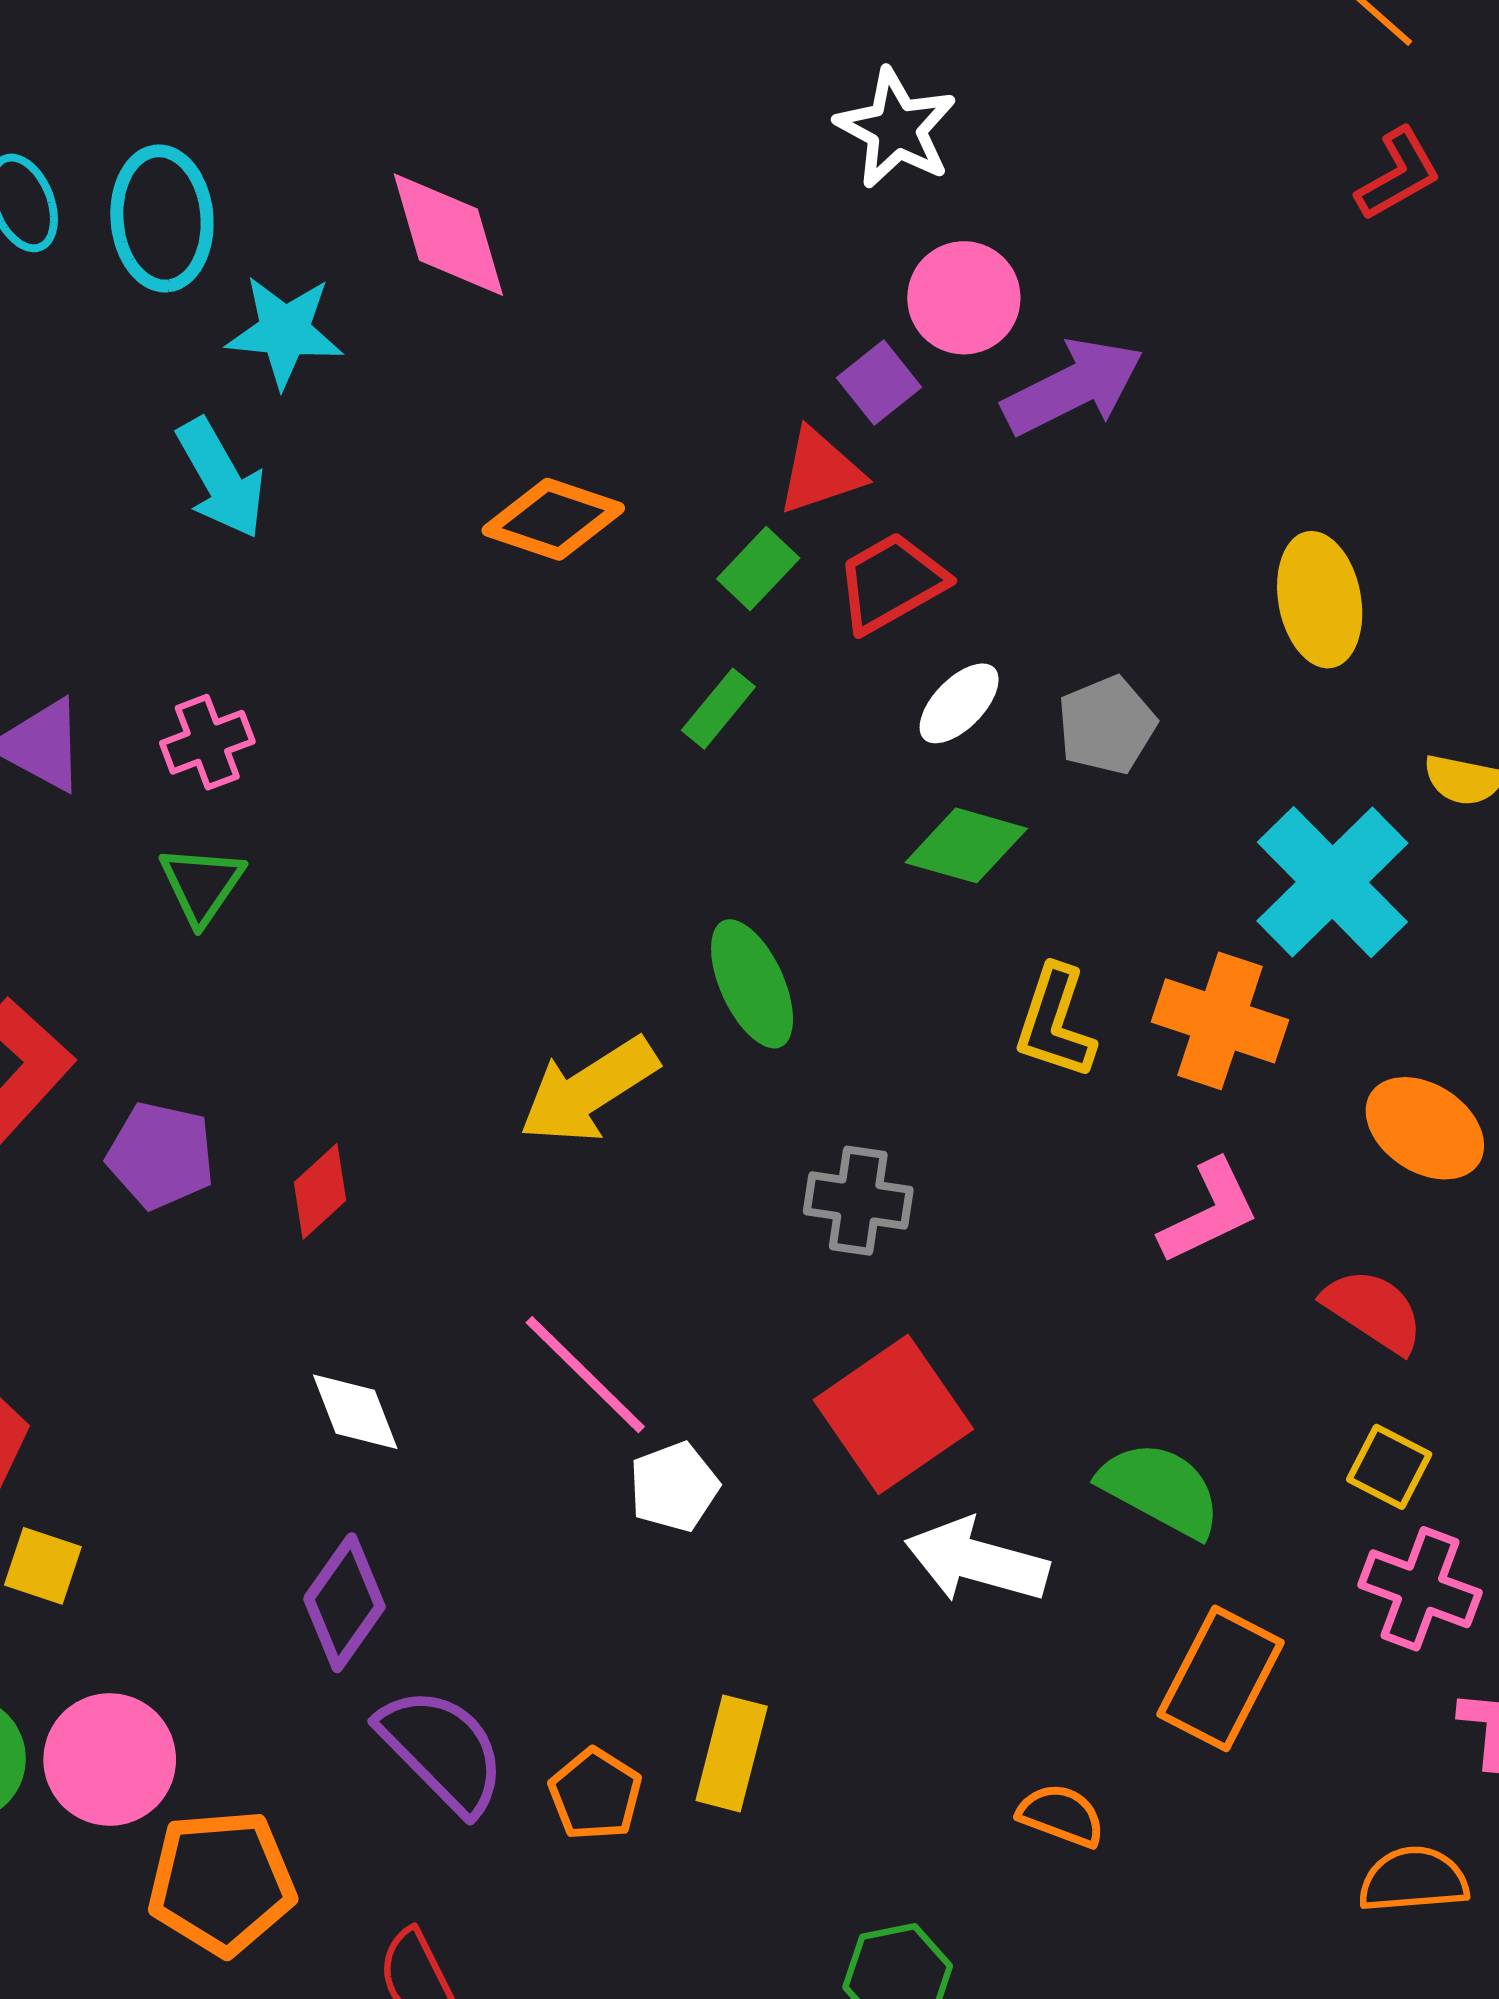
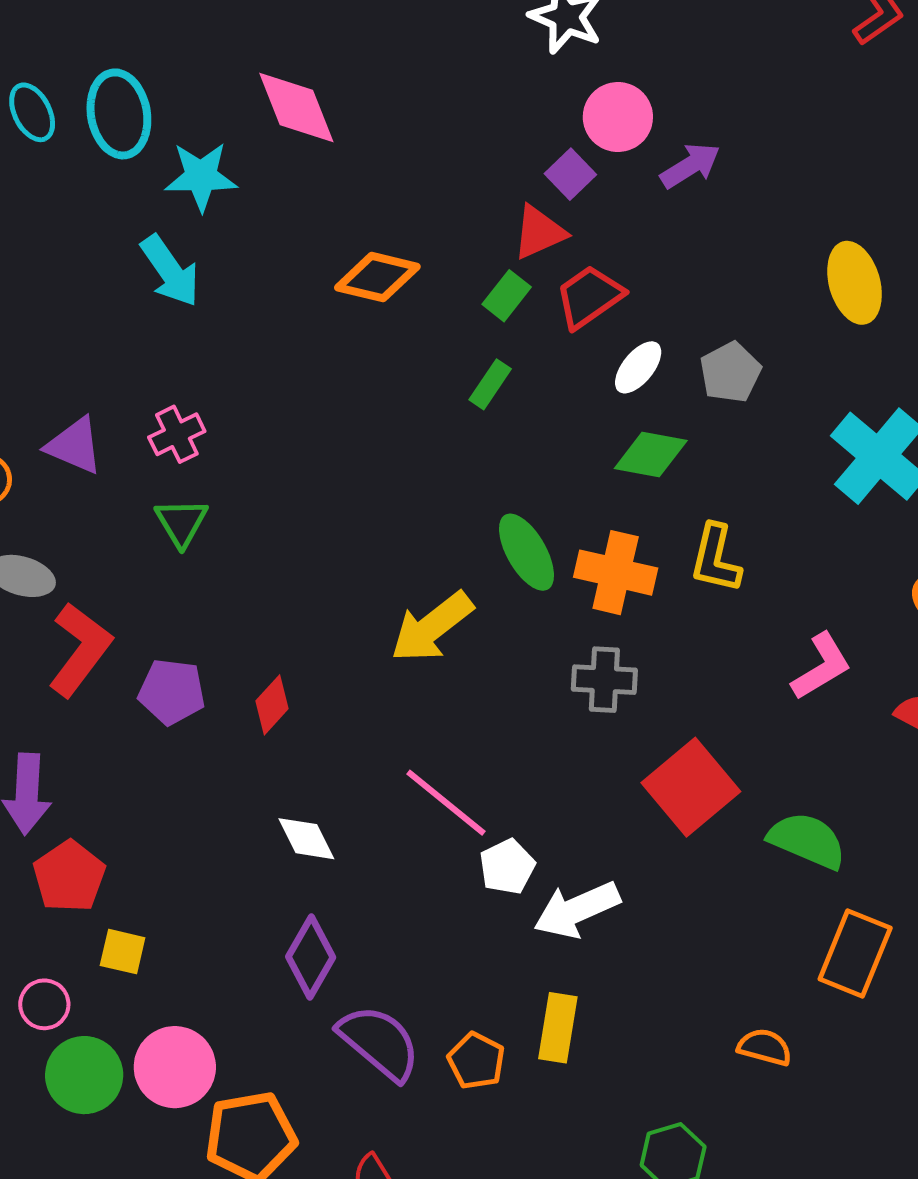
purple arrow: (1073, 387) -> (690, 166), size x0.7
orange cross: (1220, 1021) -> (616, 573), moved
red square: (893, 1414) -> (691, 787), moved
white arrow: (977, 1561) -> (577, 910), moved, turned -34

